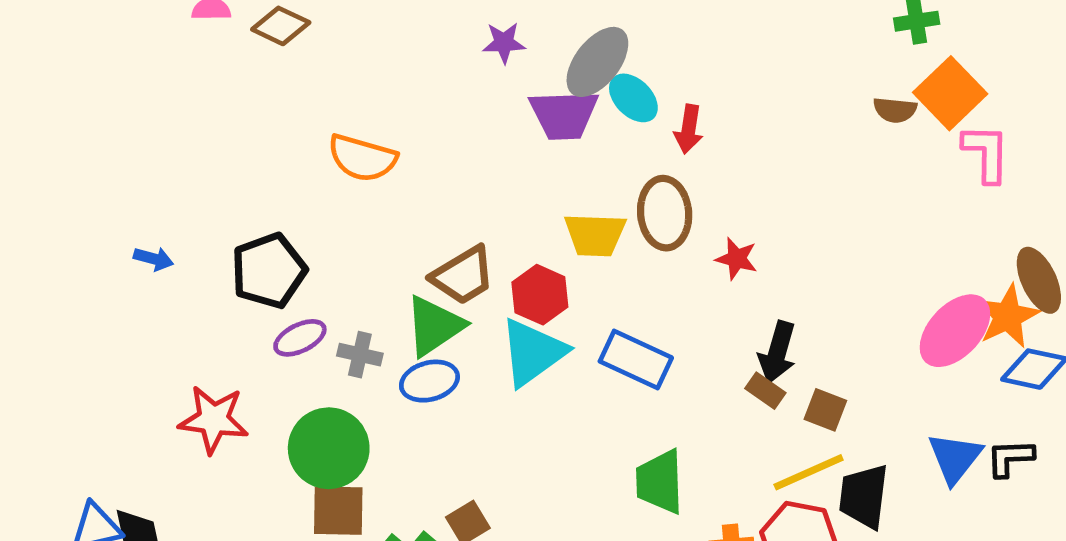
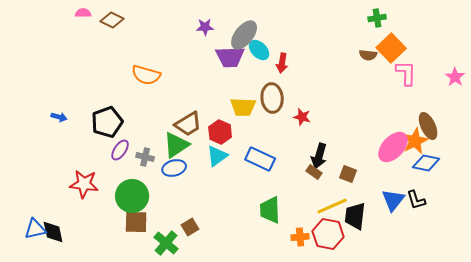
purple ellipse: (300, 338) -> (120, 150), turned -30
cyan triangle: (533, 352) -> (217, 156), size x0.7
brown square: (825, 410) -> (348, 174), moved
black L-shape: (1010, 458) -> (416, 200), turned -105

